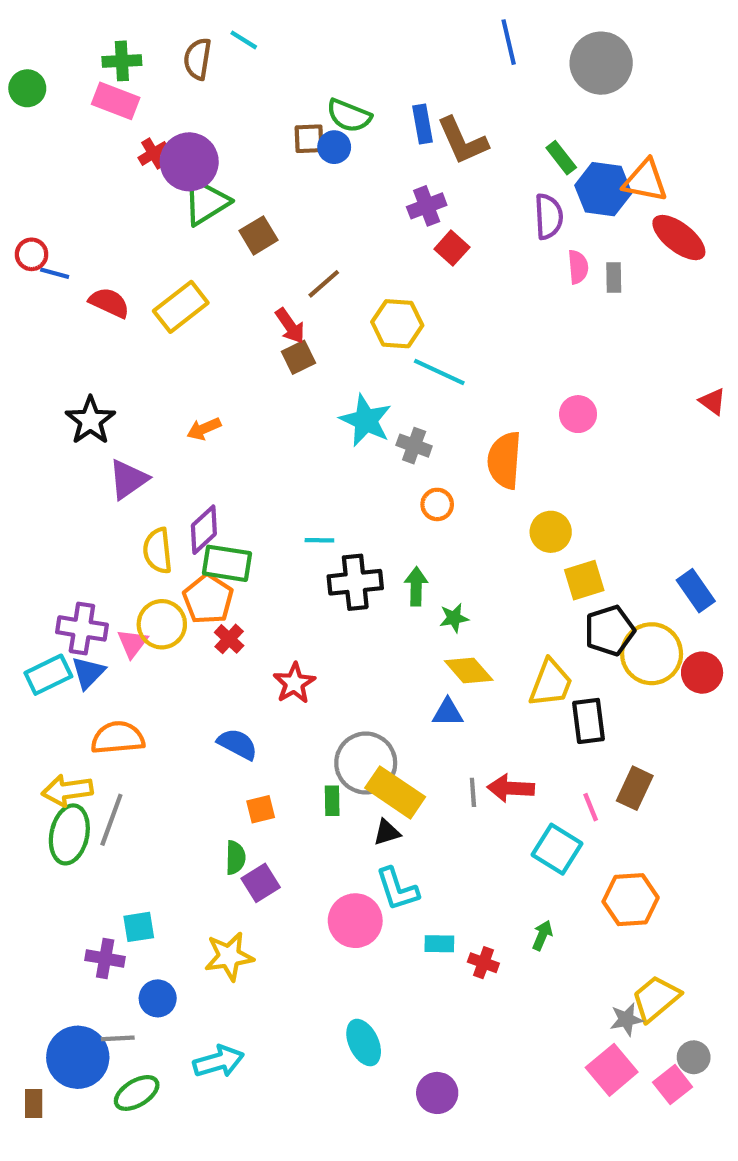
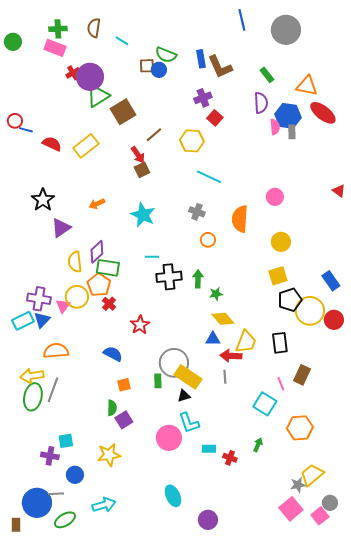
cyan line: (244, 40) -> (122, 41), moved
blue hexagon: (603, 189) -> (288, 116), moved
brown square: (259, 235) -> (123, 112), size x1.4
yellow hexagon: (397, 324) -> (192, 141), moved
cyan star: (366, 420) -> (143, 215), moved
yellow circle: (551, 532) -> (281, 242), moved
yellow trapezoid: (551, 683) -> (246, 342), moved
red arrow: (511, 788) -> (231, 356), moved

